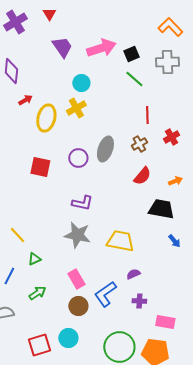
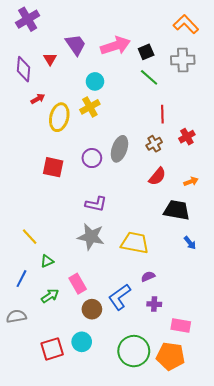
red triangle: (49, 14) -> (50, 59), moved
pink rectangle: (76, 279) -> (78, 284), moved

